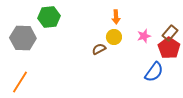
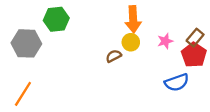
orange arrow: (116, 17) -> (133, 19), size x1.6
blue semicircle: (154, 72) -> (177, 82), turned 35

